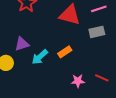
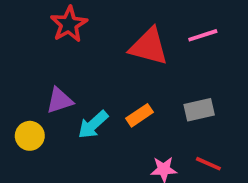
gray rectangle: (97, 32) -> (199, 110), moved

